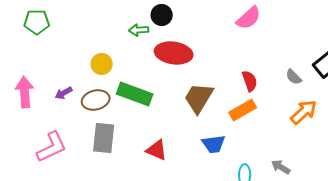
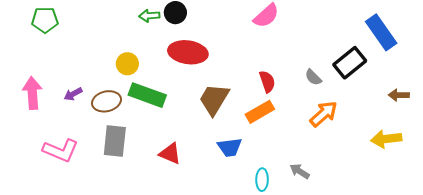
green arrow: (139, 30) -> (149, 16), moved
yellow circle: (102, 64) -> (127, 64), moved
pink L-shape: (52, 147) -> (61, 150), turned 48

